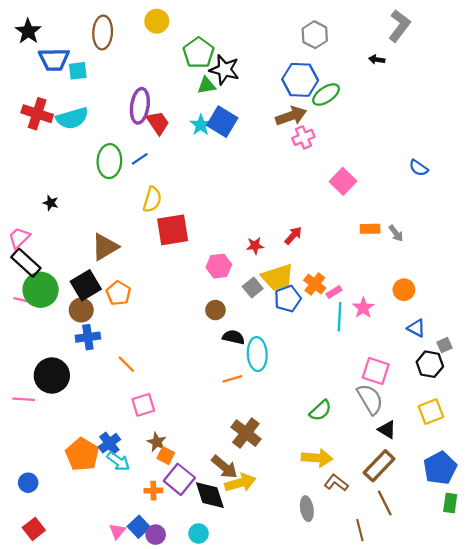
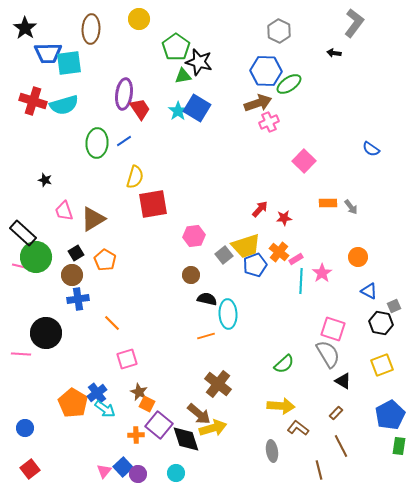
cyan square: (78, 71) -> (69, 63), size x1.5
pink trapezoid: (19, 238) -> (64, 211), moved, turned -65
red star: (255, 246) -> (284, 218), moved
black square: (86, 285) -> (76, 253), size x0.6
brown rectangle: (379, 466) -> (336, 413), size x0.5

